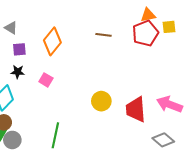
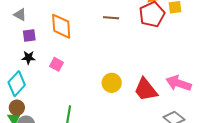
orange diamond: (52, 41) -> (61, 26), turned -40
red trapezoid: (136, 109) -> (146, 90), turned -32

